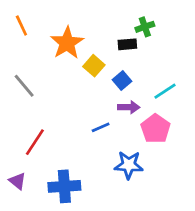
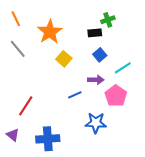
yellow square: (94, 66) -> (64, 59), moved
blue square: (122, 80) -> (100, 55), moved
gray line: (24, 86) -> (18, 49), moved

